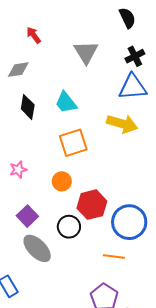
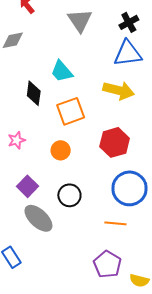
black diamond: (28, 107) -> (34, 93), moved
red hexagon: (92, 205) -> (115, 142), moved

